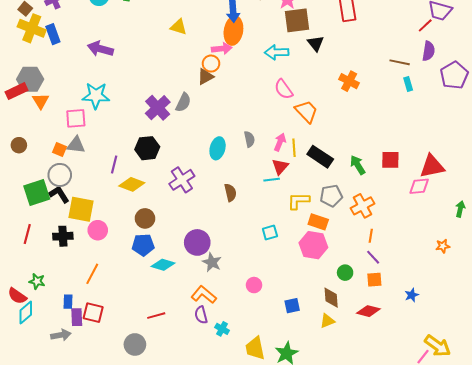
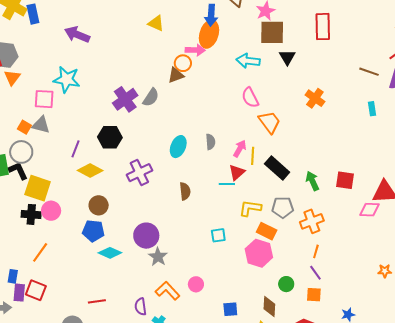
brown line: (400, 62) -> (369, 72), moved
black cross: (63, 236) -> (31, 214), moved
orange L-shape: (204, 295) -> (168, 291), moved

